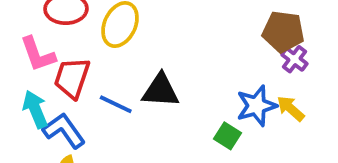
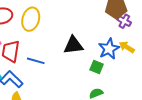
black triangle: (161, 91) -> (73, 45), moved

